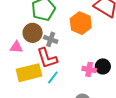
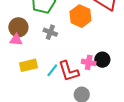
brown circle: (33, 33) -> (18, 27), moved
red L-shape: (47, 58) -> (69, 71), moved
yellow rectangle: (29, 73) -> (28, 65), size x0.7

